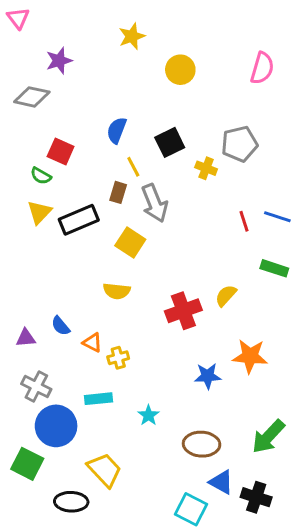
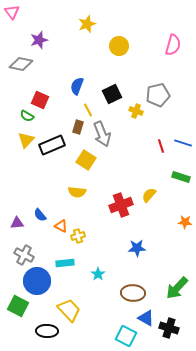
orange star: (250, 356) -> (185, 222), moved, size x0.6

